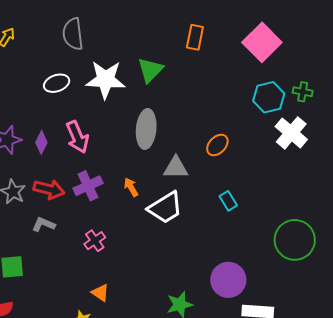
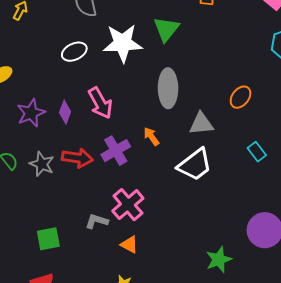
orange arrow: (131, 187) -> (151, 136), moved
gray L-shape: (44, 224) -> (97, 221), moved
pink cross: (95, 241) -> (128, 205), size x1.5
orange triangle: (100, 293) -> (129, 245), moved

